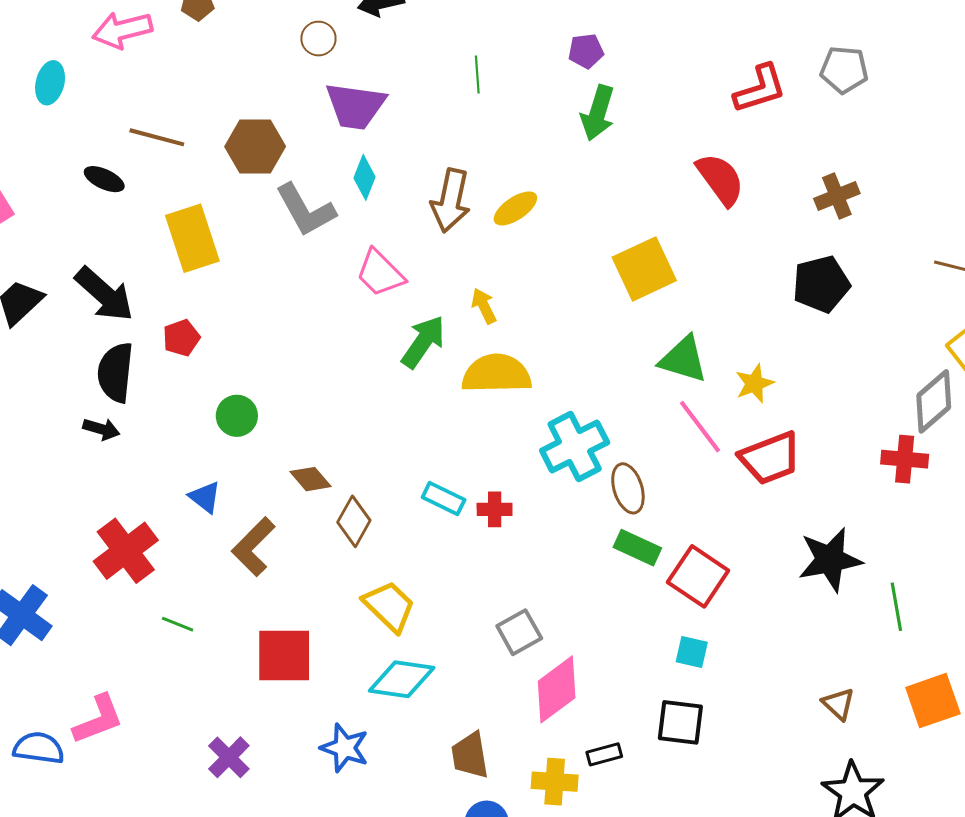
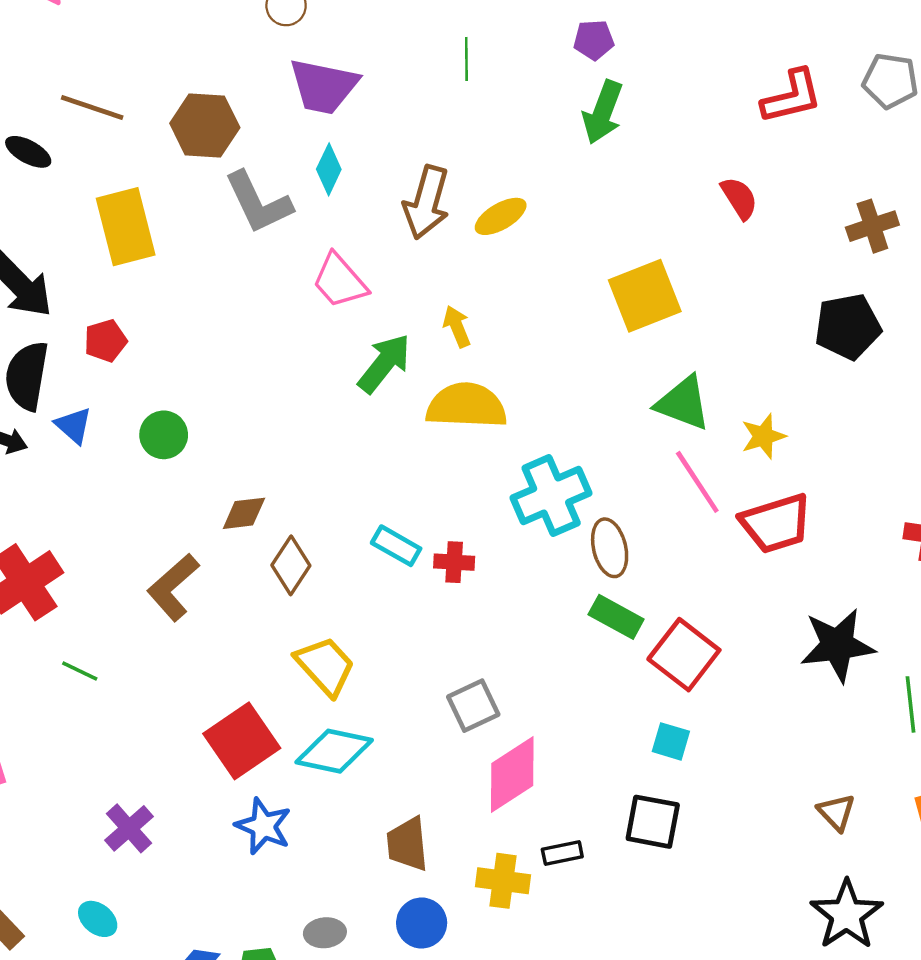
red semicircle: (720, 179) -> (739, 198), size x0.7
brown diamond: (310, 479) -> (244, 513), turned -60
blue triangle: (205, 497) -> (74, 426), moved
red square: (284, 656) -> (242, 741), moved, turned -38

